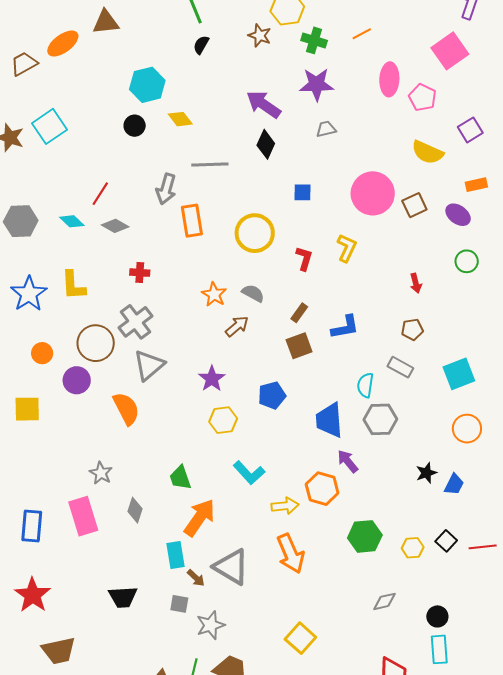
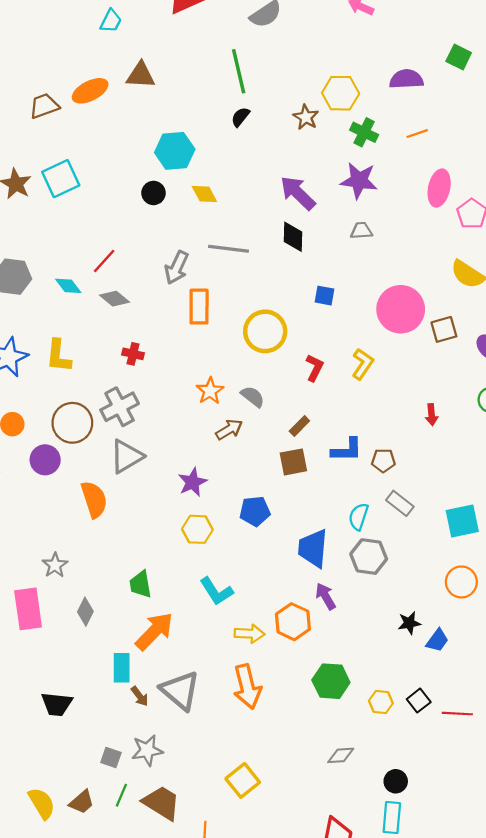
black diamond: (266, 144) -> (293, 237), turned -32
brown pentagon: (412, 329) -> (383, 460), moved
gray square: (179, 604) -> (111, 757), moved

